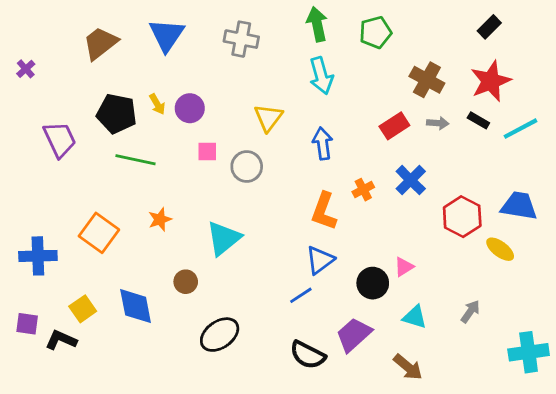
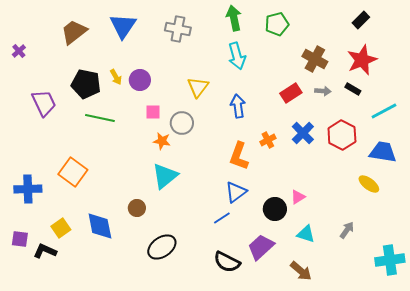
cyan line: (520, 129) -> (384, 111), moved
red hexagon: (462, 217) -> (342, 135), moved
orange star: (160, 219) -> (162, 141), moved, turned 30

